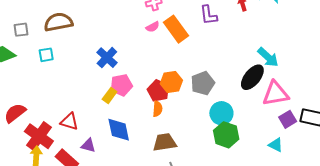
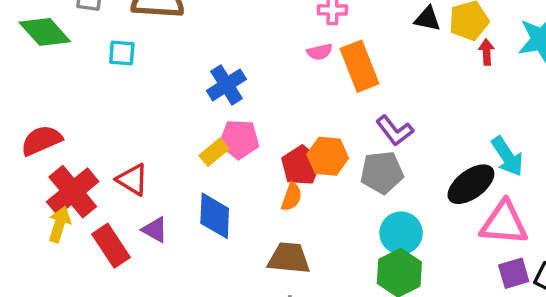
purple L-shape: (209, 15) -> (395, 131), moved, turned -45

